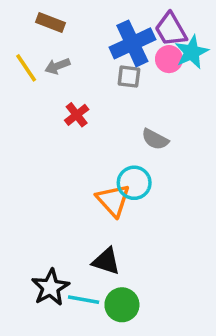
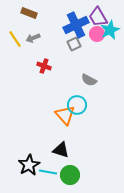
gray square: (129, 77) -> (74, 44), turned -32
red cross: (77, 115) -> (44, 66), turned -32

